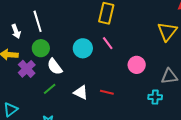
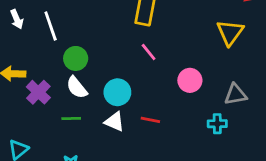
white arrow: (16, 31) -> (17, 19), moved
green circle: (41, 48) -> (76, 58), moved
cyan circle: (83, 48) -> (117, 92), moved
green line: (50, 89) -> (71, 118), turned 40

